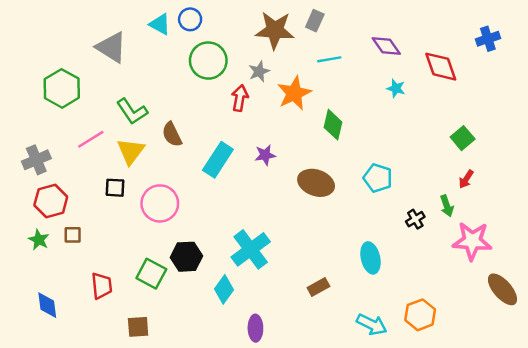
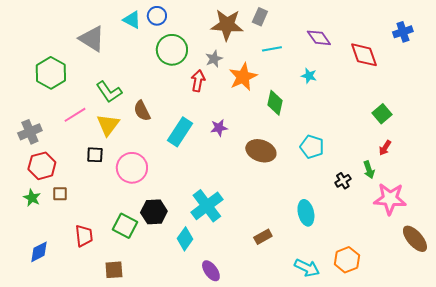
cyan star: (396, 88) -> (309, 76), moved
blue diamond: (47, 305) -> (39, 252), turned 70
purple ellipse: (255, 328) -> (211, 271), turned -35

